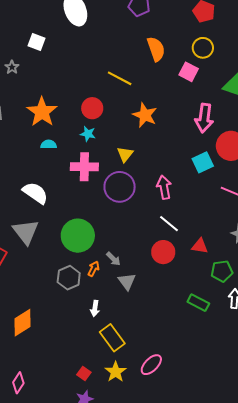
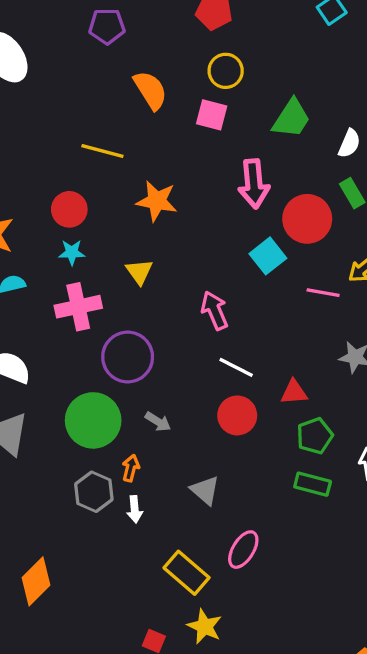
purple circle: (120, 187) -> (128, 357), moved
gray arrow: (113, 259) -> (158, 422), moved
green pentagon: (222, 271) -> (315, 436), moved
gray triangle: (127, 281) -> (205, 490), moved
white arrow: (95, 308) -> (135, 509), moved
pink ellipse: (151, 365) -> (243, 550), moved

